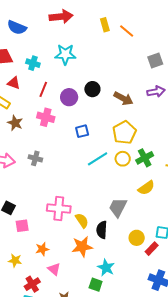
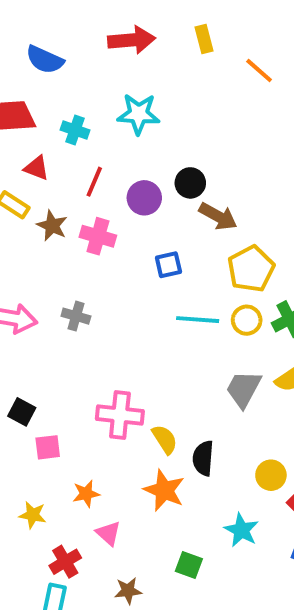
yellow rectangle: (105, 25) -> (204, 39), moved
brown arrow: (123, 98) -> (218, 216), moved
brown star: (15, 123) -> (52, 226), moved
cyan line: (98, 159) -> (198, 320), turned 35
gray trapezoid: (118, 207) -> (243, 389), moved
orange star: (82, 247) -> (164, 490), turned 30
cyan star: (106, 268) -> (241, 530), moved

